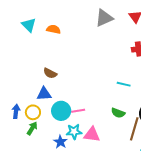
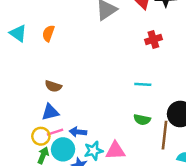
orange semicircle: (53, 29) -> (48, 33), turned -72
blue arrow: (16, 111) -> (78, 132), moved, turned -80
cyan circle: (61, 111) -> (63, 149), moved
pink line: (78, 111) -> (55, 132), moved

